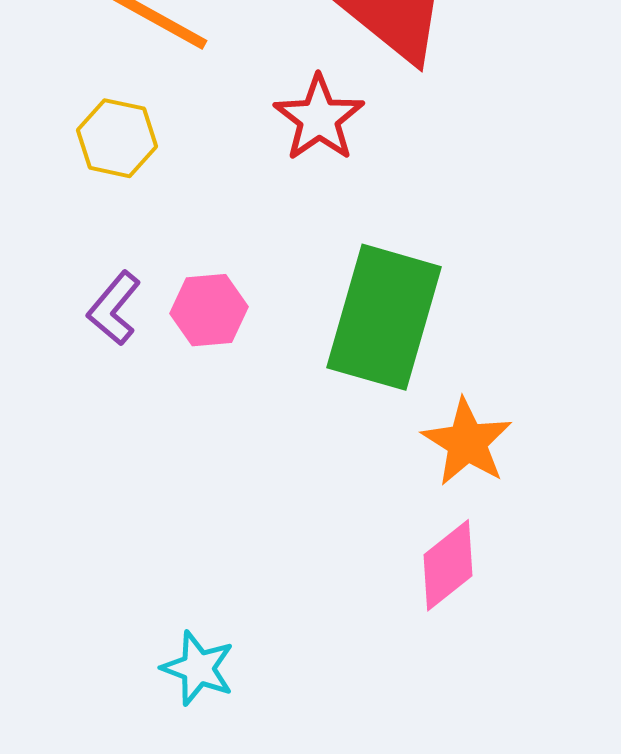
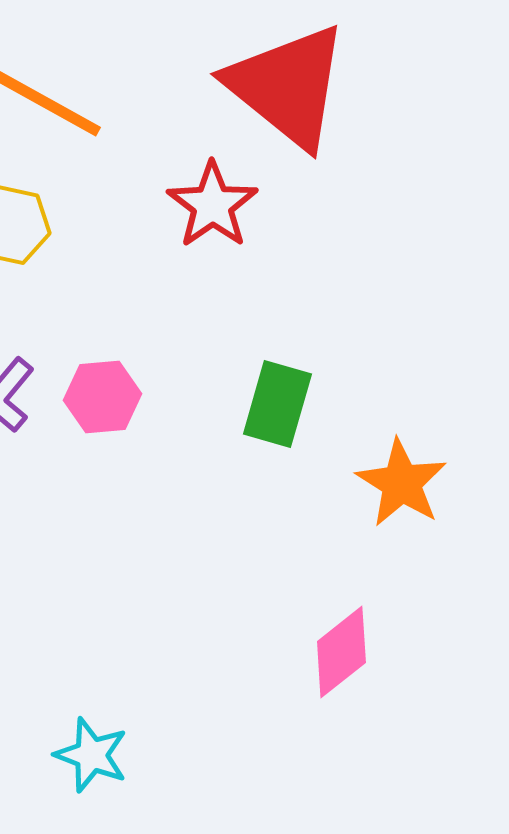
green rectangle: (384, 317) -> (277, 404), size x0.6
orange star: (467, 442) -> (401, 483), moved

